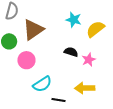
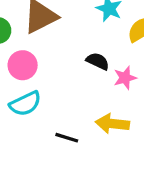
cyan semicircle: (42, 84) -> (25, 104), moved

